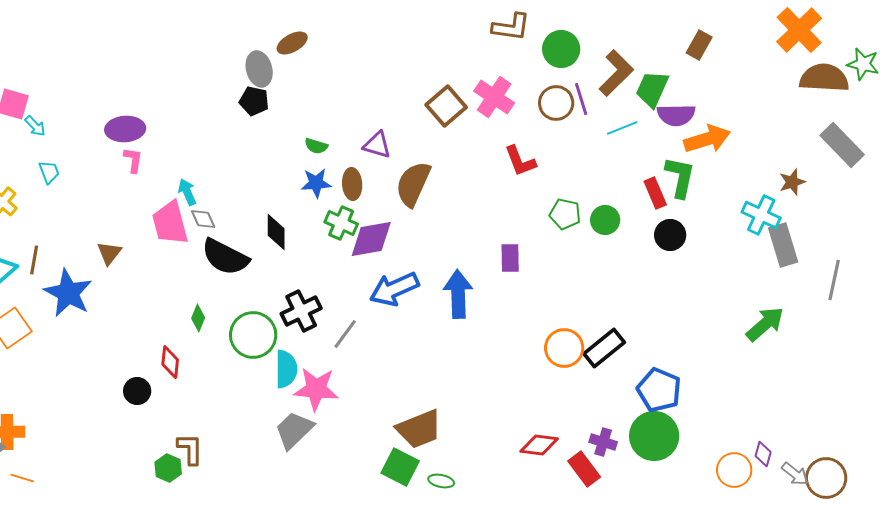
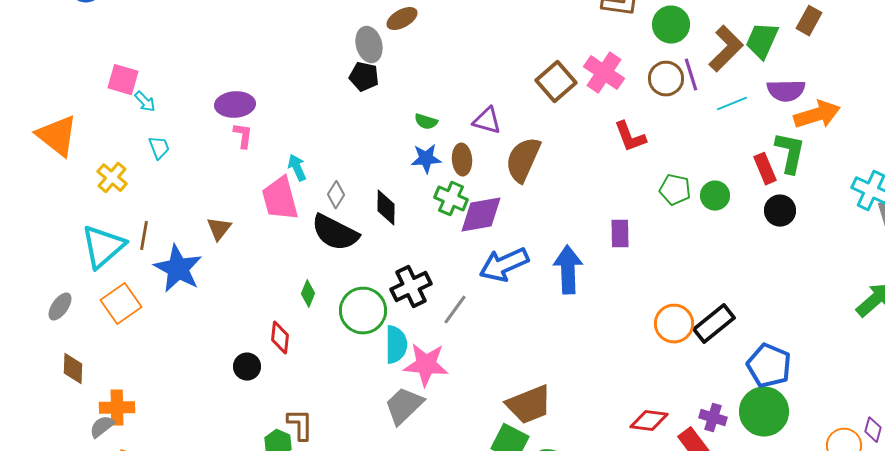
green trapezoid: (652, 89) -> (762, 41), moved
gray diamond: (203, 219) -> (336, 195), moved, turned 56

